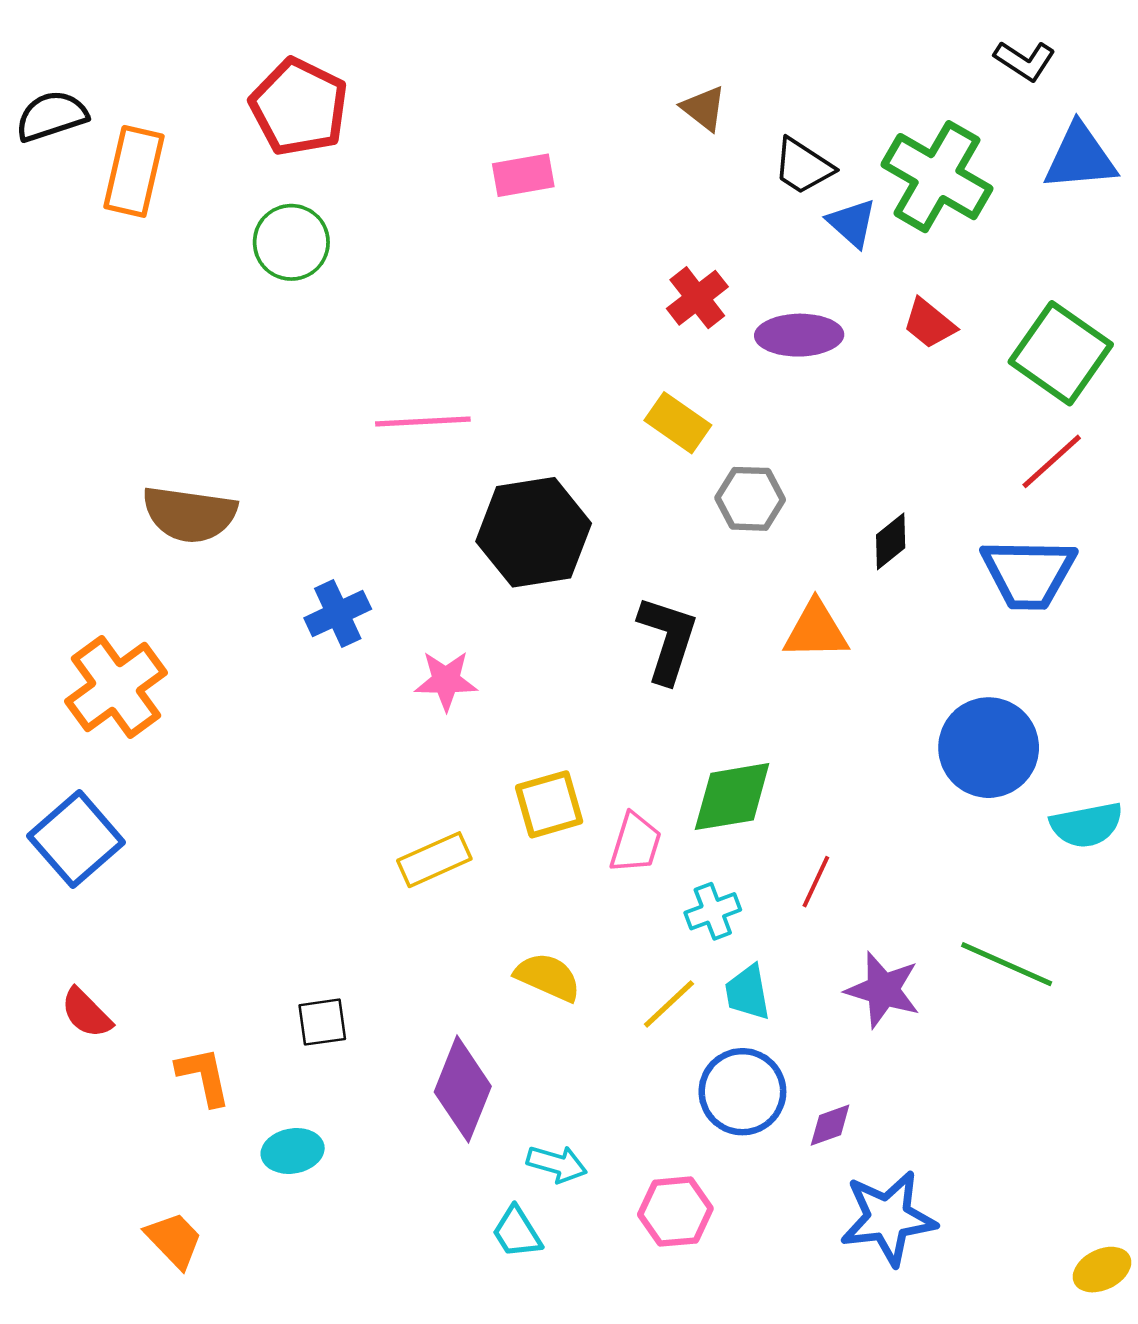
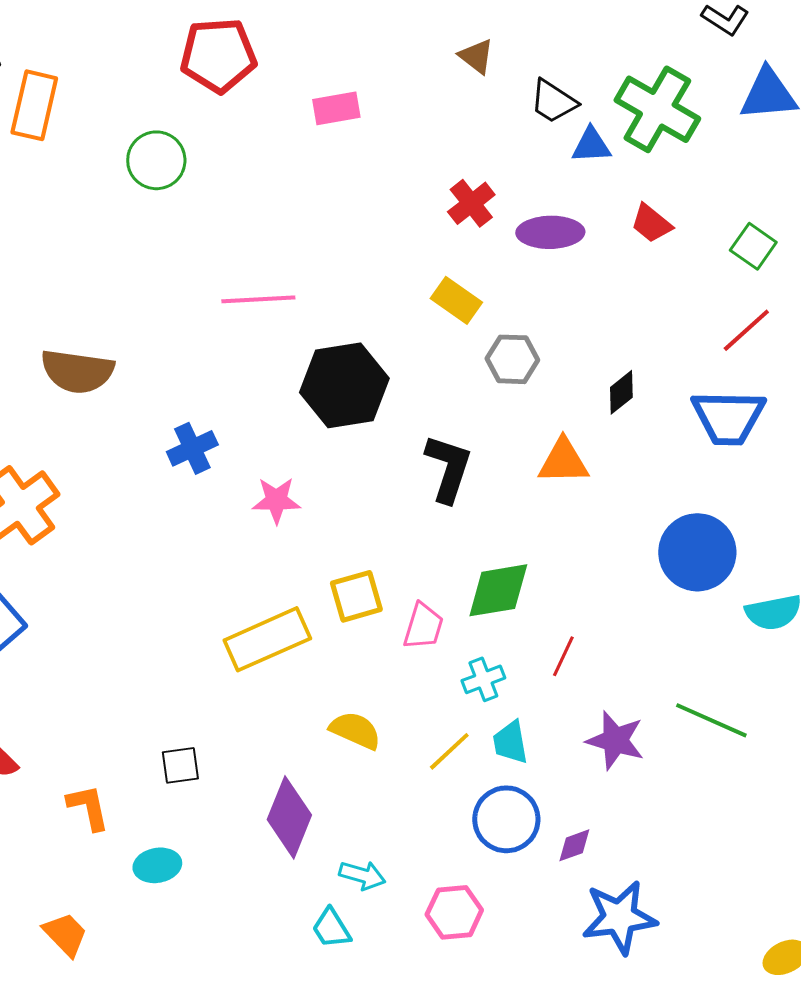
red pentagon: (299, 107) -> (218, 55), moved, turned -30
blue triangle: (852, 223) -> (591, 145), turned -45
green square: (1061, 353) -> (753, 246), size x0.6
yellow rectangle: (434, 860) -> (267, 639), size x1.5

